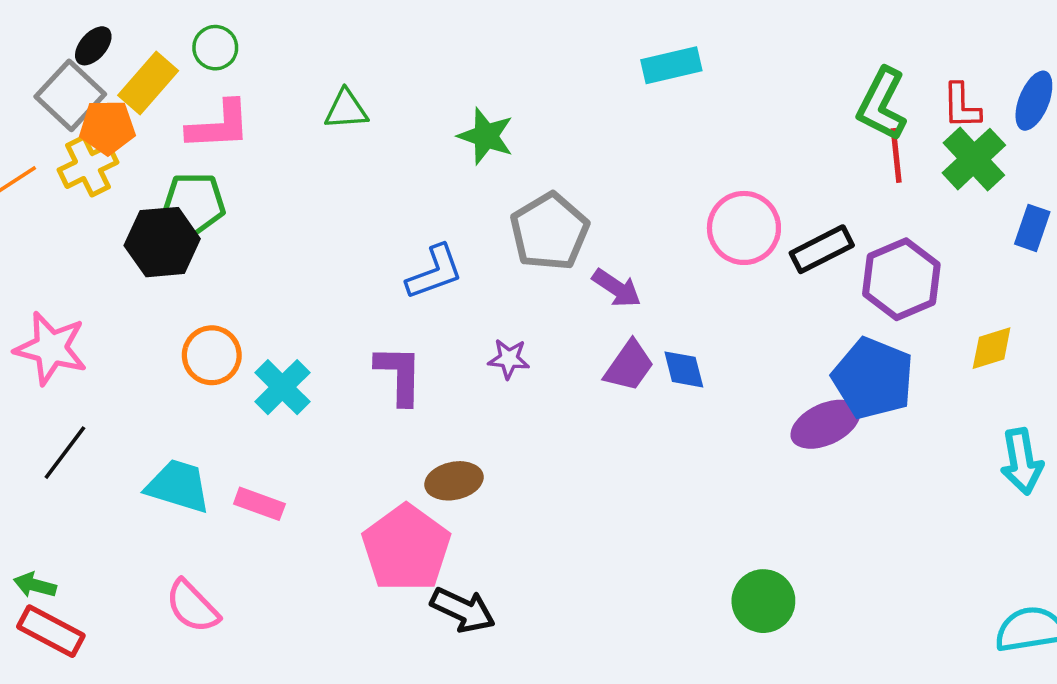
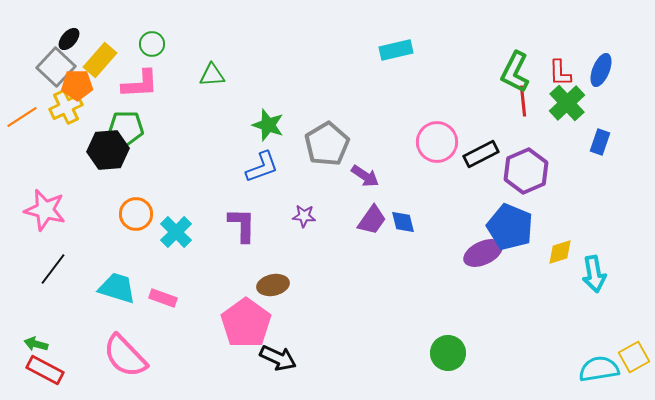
green circle: (215, 48) -> (152, 44), moved
green star: (486, 136) -> (268, 125), moved
yellow diamond: (992, 348) -> (560, 252), moved
pink semicircle: (192, 606) -> (125, 356), size x1.4

